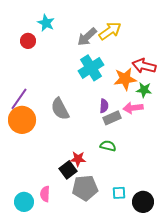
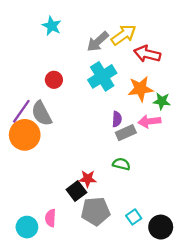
red circle: (28, 41) -> (54, 80), moved
red arrow: (144, 66) -> (147, 54), moved
gray semicircle: (60, 109) -> (42, 114), moved
cyan square: (119, 193) -> (134, 217), turned -32

